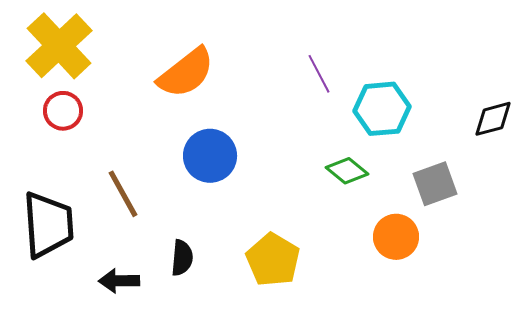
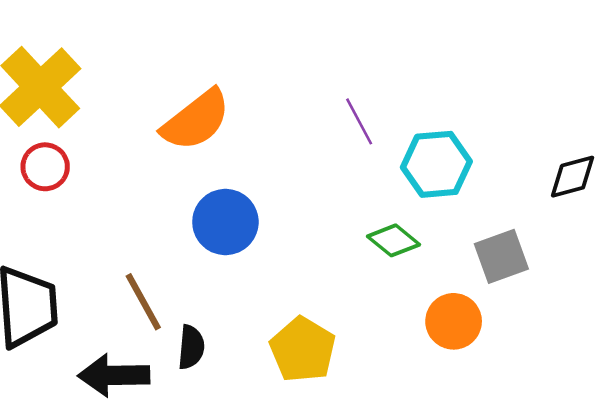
brown line: (123, 194) -> (143, 302), moved
black arrow: (119, 281) -> (114, 375), size x1.4

